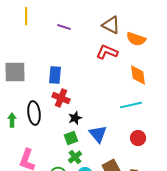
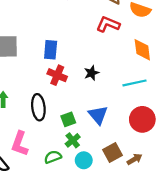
black ellipse: (34, 113) -> (38, 107), moved
black star: (75, 118) -> (91, 73), moved
red circle: (138, 138) -> (142, 119), size x1.5

